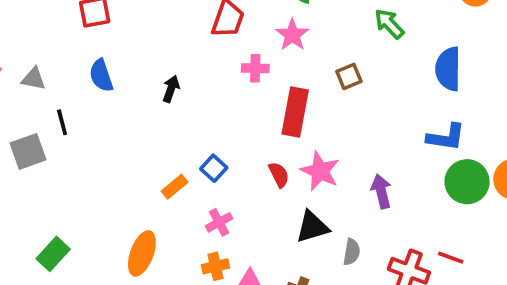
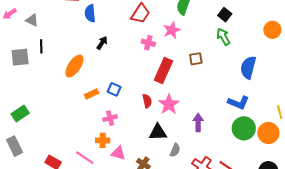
blue semicircle: (101, 75) -> (90, 13), moved
blue square: (214, 168) -> (114, 89), turned -32
orange ellipse: (142, 253) -> (74, 66), moved

